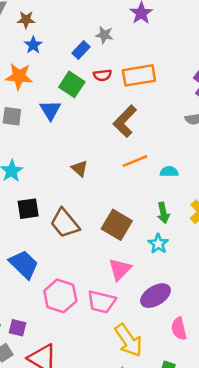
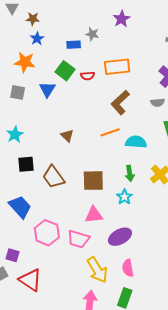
blue rectangle: (81, 50) -> (74, 45), turned 40
red semicircle: (102, 75) -> (88, 76), moved
brown L-shape: (125, 121) -> (120, 102), moved
cyan semicircle: (169, 172) -> (136, 142), size x1.5
brown square: (117, 225) -> (93, 181), turned -35
pink triangle: (120, 269) -> (94, 215), turned 36
pink semicircle: (179, 329) -> (128, 268), moved

